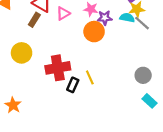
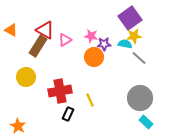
brown rectangle: (34, 20) -> (38, 46), size x1.5
gray line: (142, 23) -> (139, 58), moved
gray circle: (143, 75) -> (140, 98), size x1.6
black rectangle: (73, 85) -> (68, 114), moved

